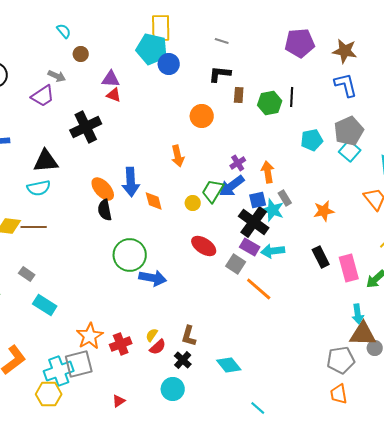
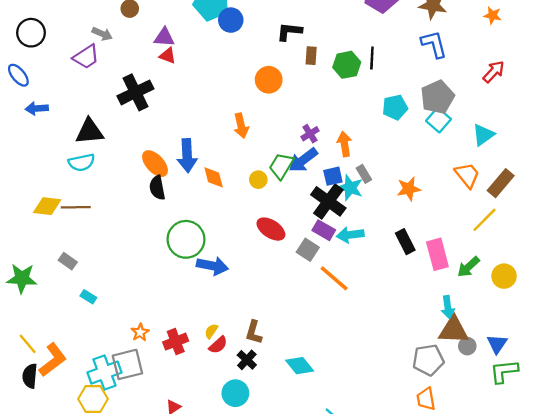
cyan rectangle: (45, 305) -> (88, 297), size x0.6
orange star: (90, 336) -> (140, 332), size x0.6

